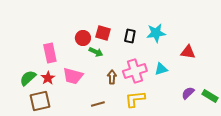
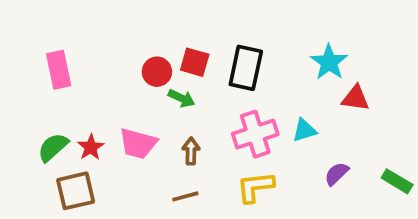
cyan star: (156, 33) -> (329, 62), moved, turned -30
black rectangle: (130, 36) -> (246, 68), size x1.6
pink rectangle: (50, 53) -> (59, 70), moved
brown arrow: (112, 77) -> (191, 151), moved
purple semicircle: (188, 93) -> (337, 174), moved

